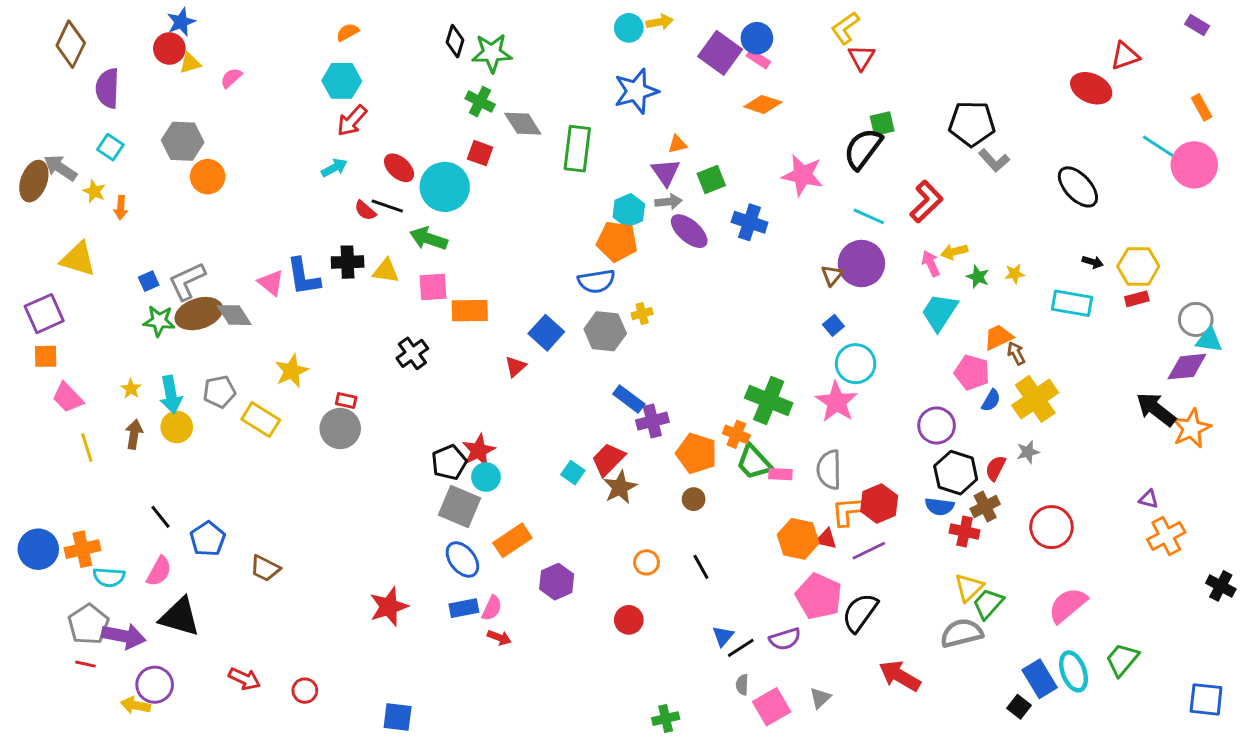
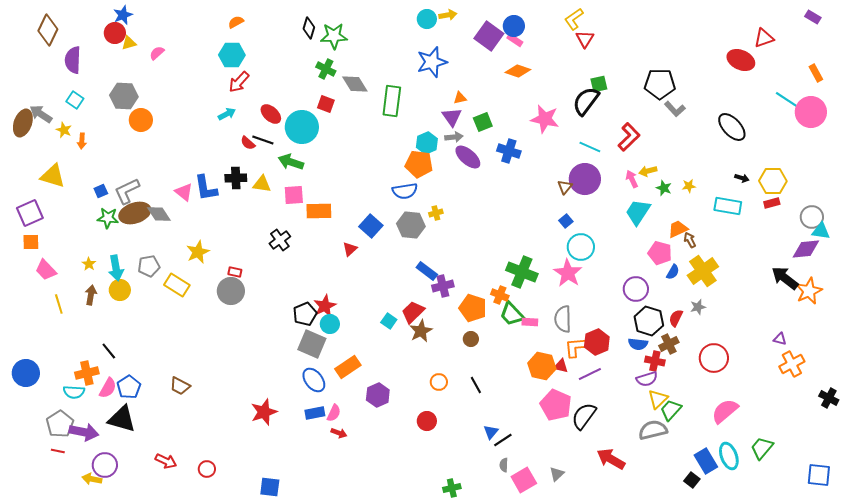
blue pentagon: (208, 539) -> (129, 387), moved
orange cross: (82, 549) -> (87, 373), moved
purple semicircle: (785, 639) -> (647, 379), moved

